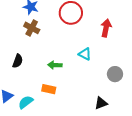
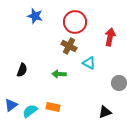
brown cross: (32, 28) -> (69, 46), moved
orange rectangle: (49, 89) -> (53, 107), moved

